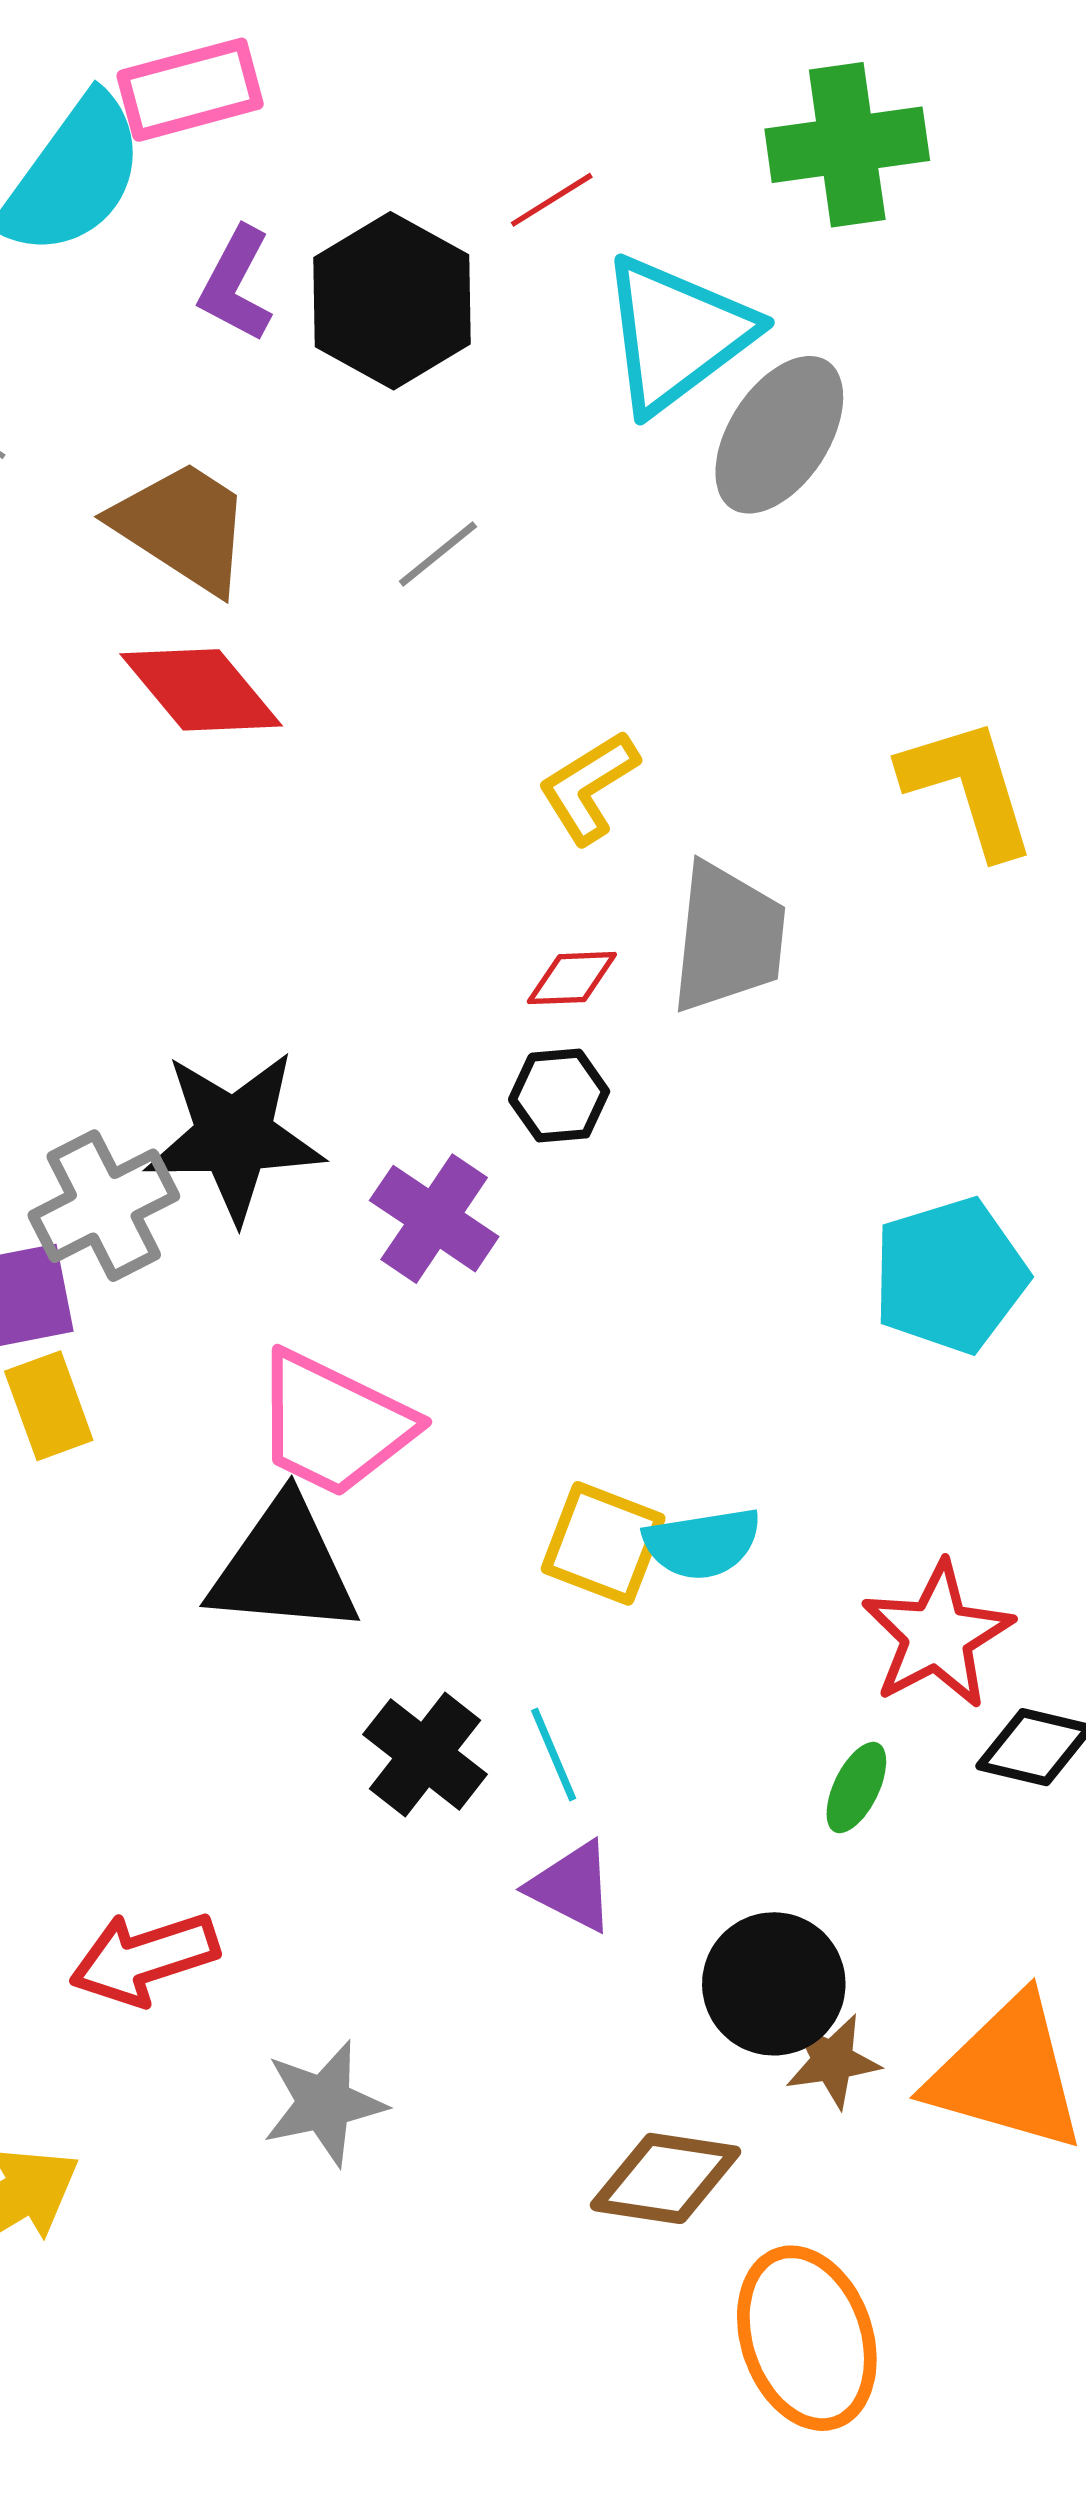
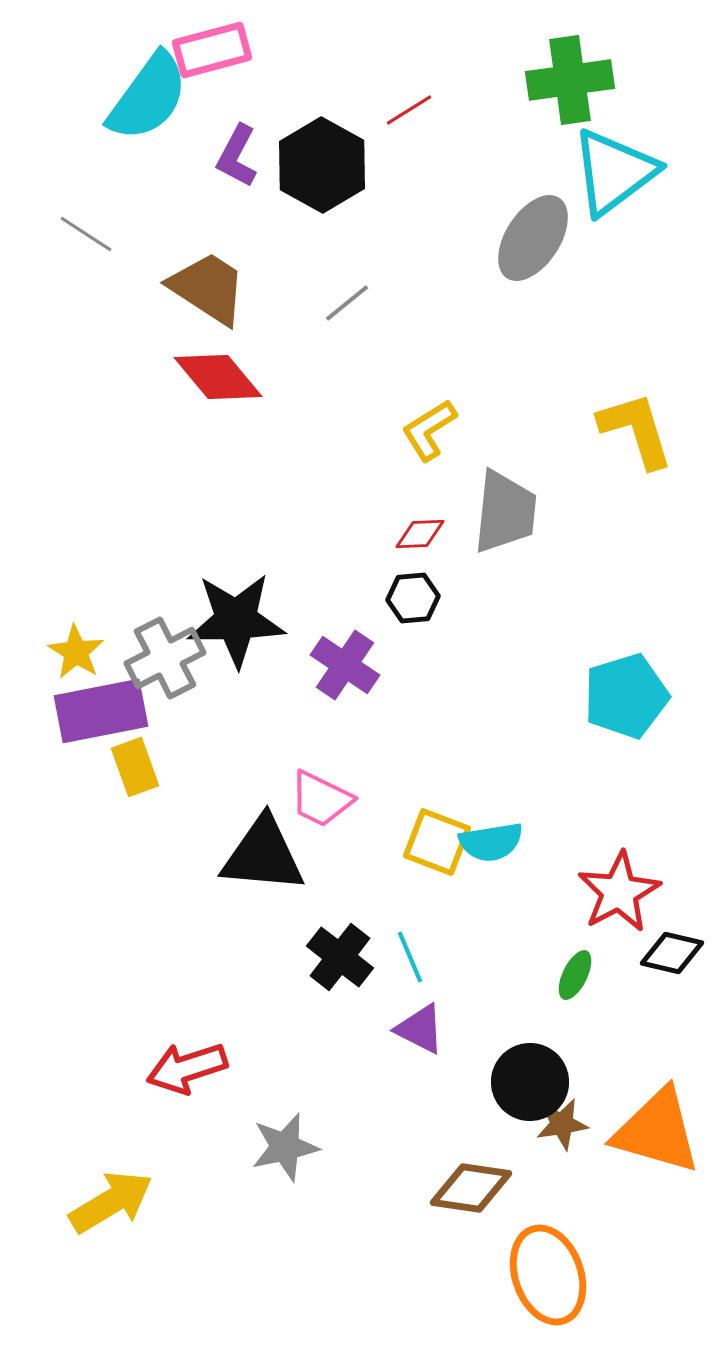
cyan triangle: (677, 334) -> (614, 172), moved
pink trapezoid: (333, 1424) -> (321, 799), moved, size x0.7

